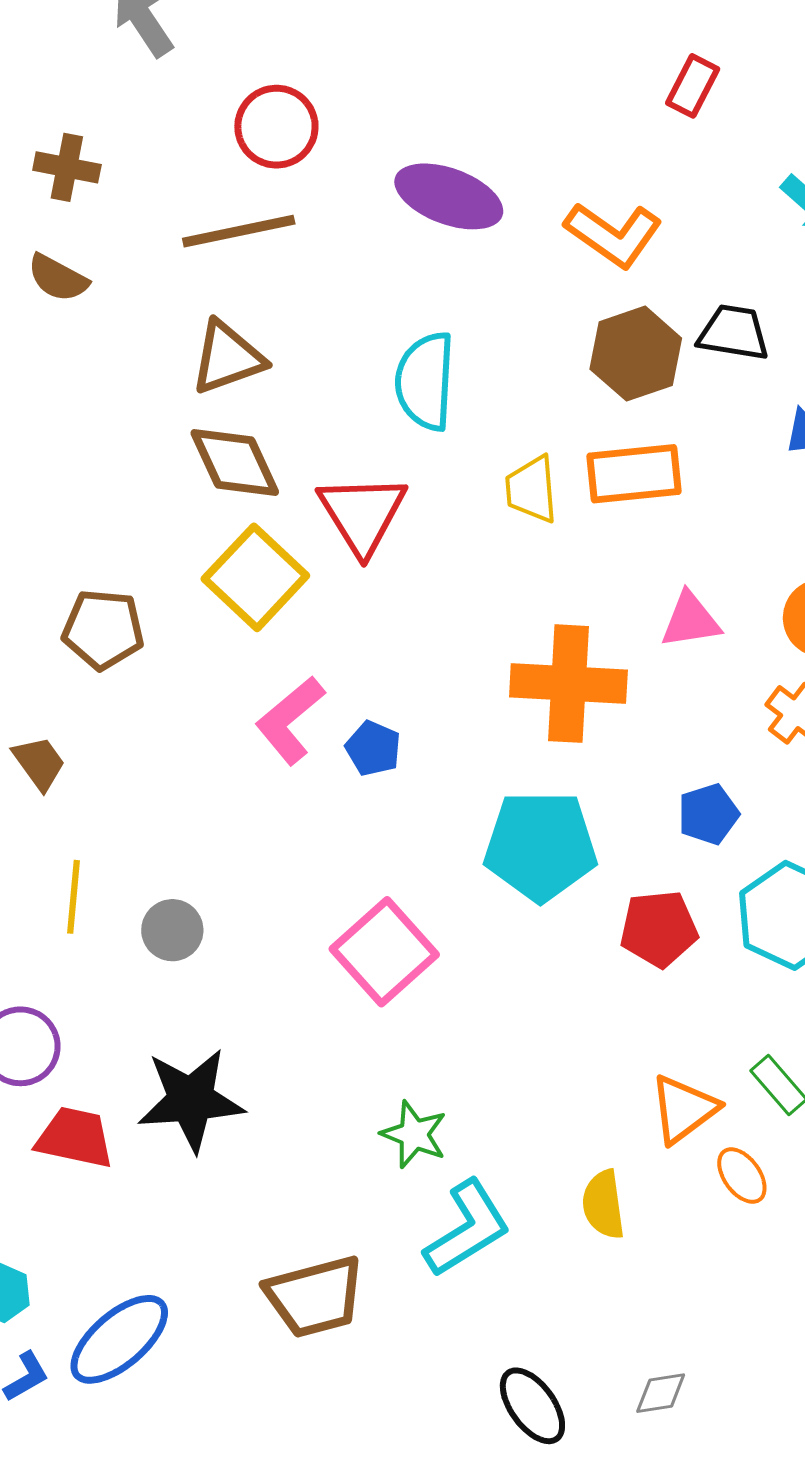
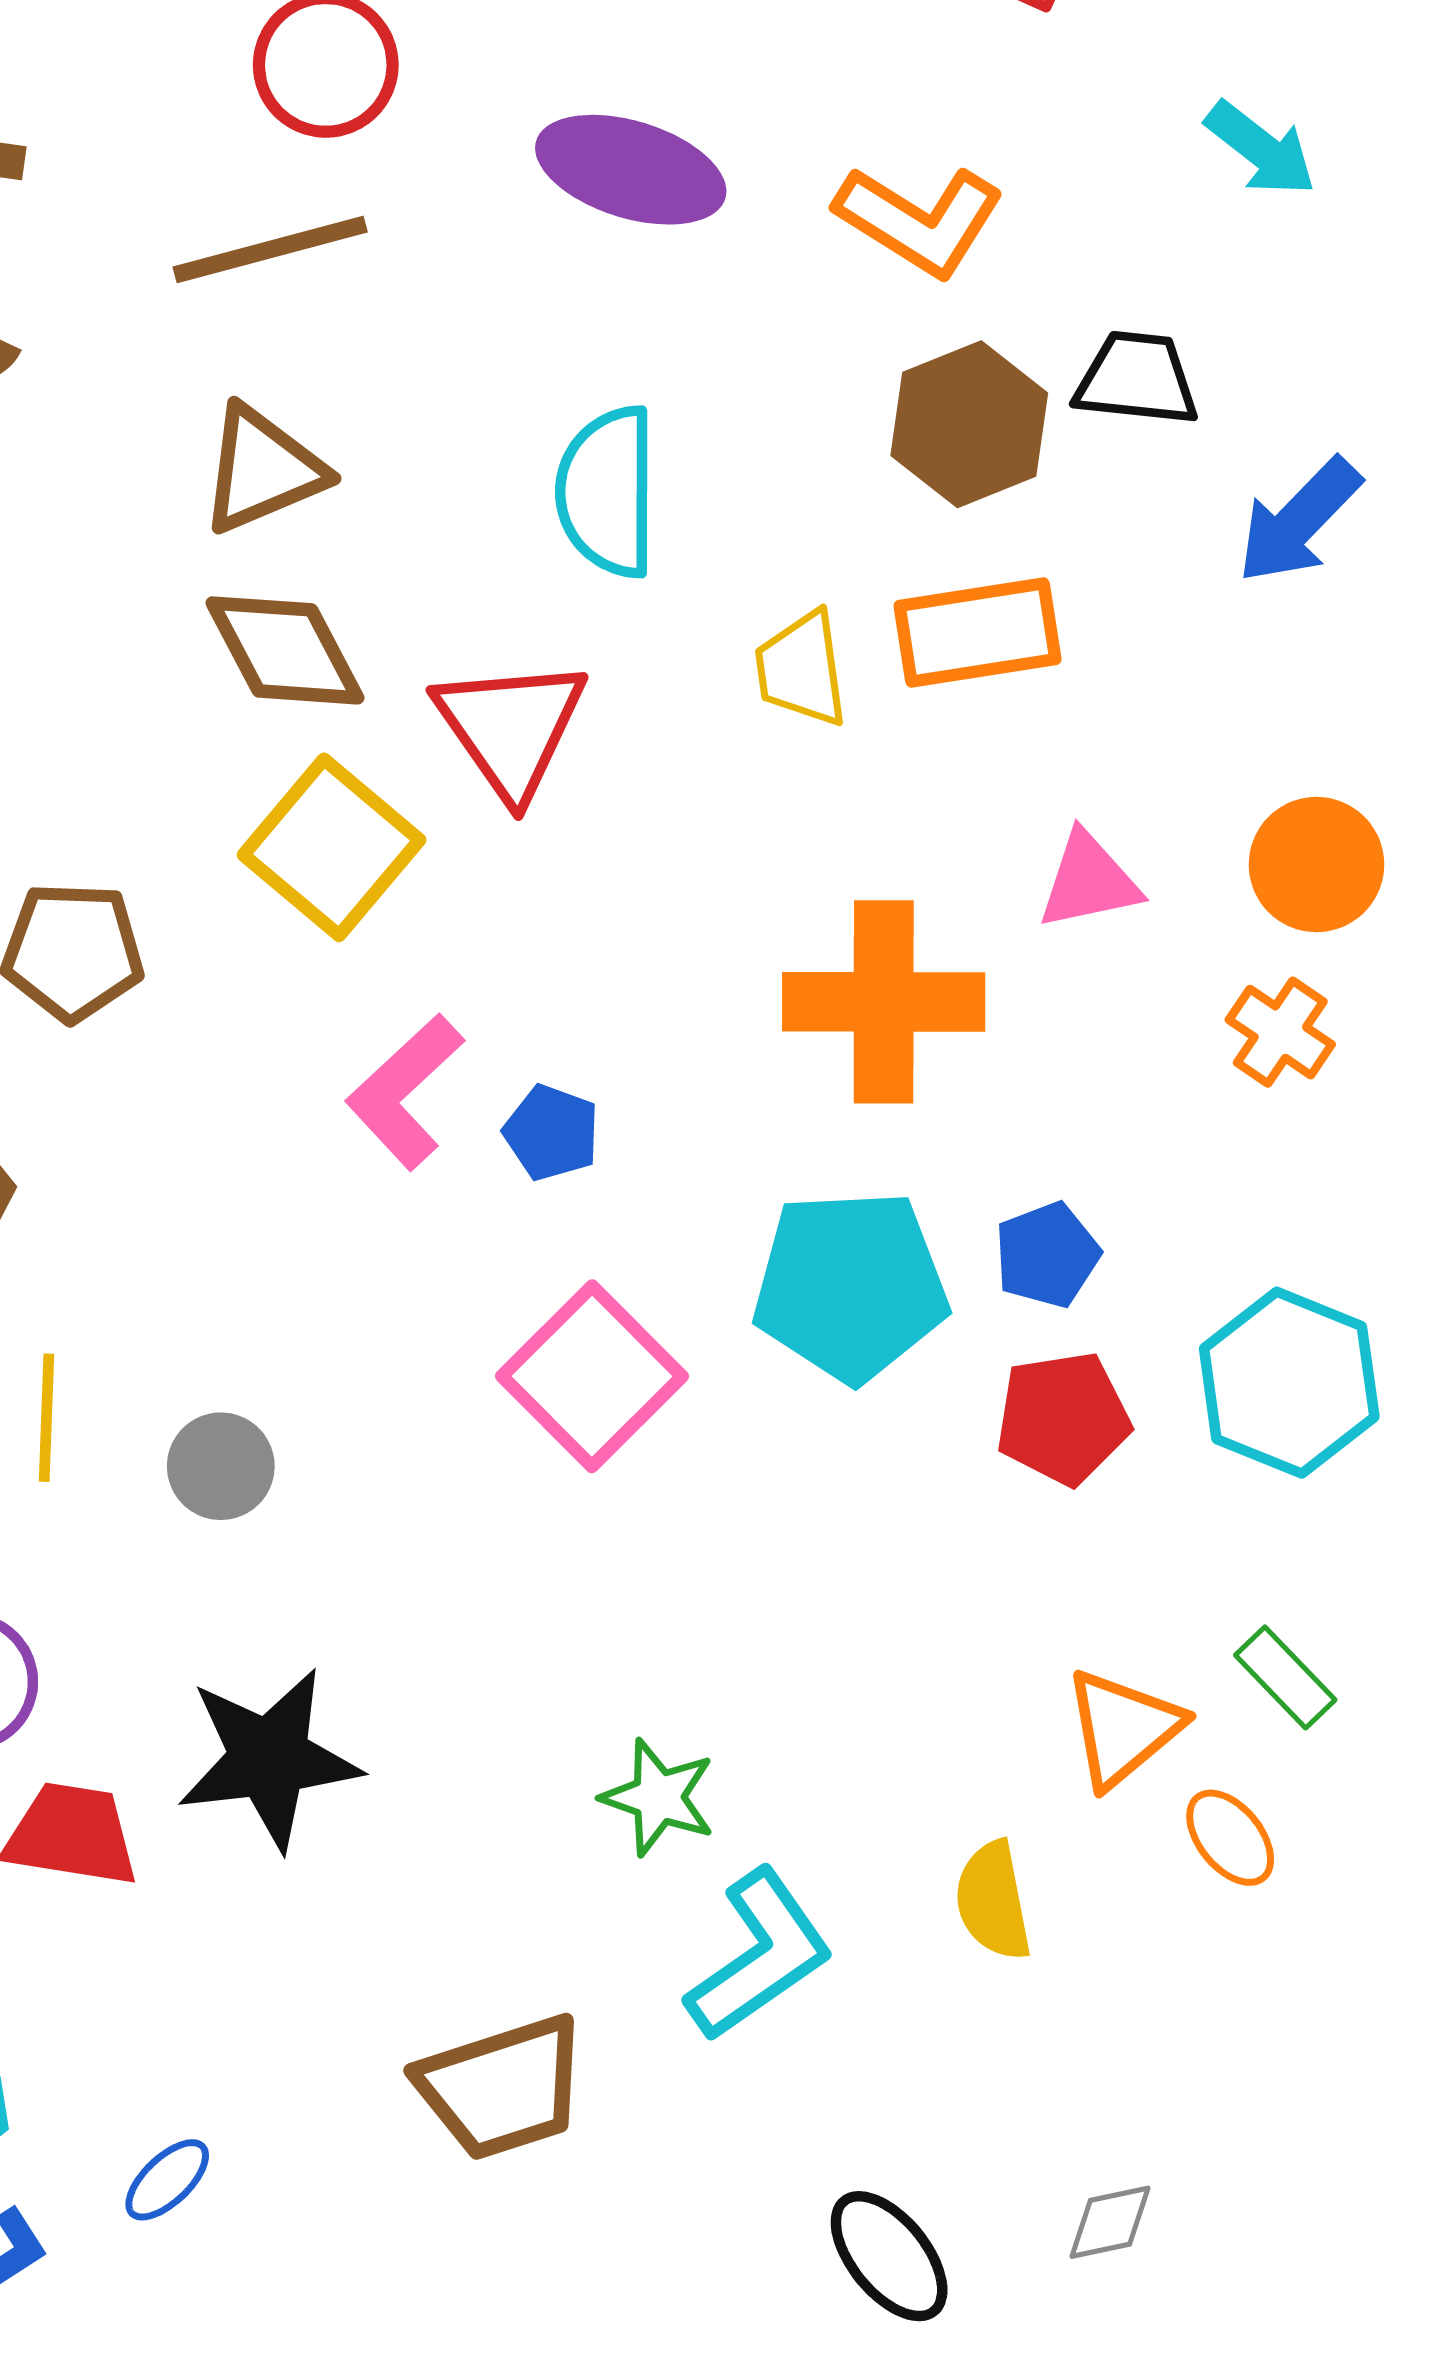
blue pentagon: (708, 814) -> (1047, 1255), moved
pink square: (384, 952) -> (592, 1376), moved
blue ellipse: (119, 1339) -> (167, 2180), size x0.5

